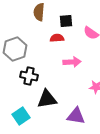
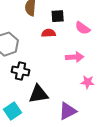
pink arrow: (72, 62) -> (75, 57), moved
purple triangle: (76, 116) -> (68, 111), turned -36

